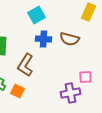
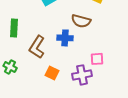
blue cross: (44, 39) -> (65, 38), moved
orange square: (18, 91) -> (52, 73), moved

